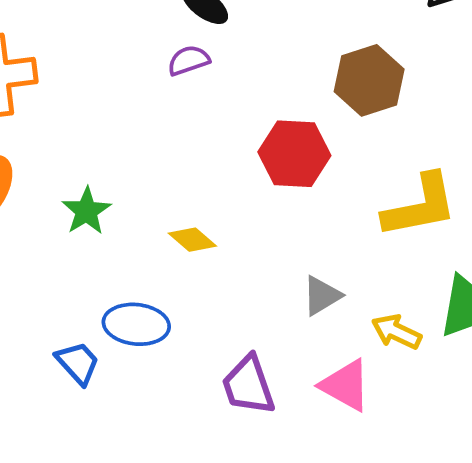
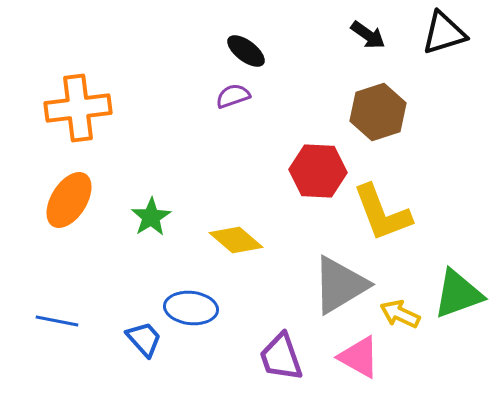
yellow L-shape: (420, 206) -> (382, 213), moved, turned 80
yellow diamond: (192, 240) -> (236, 240), size x1.4
gray triangle: (322, 296) -> (340, 285), size x1.8

